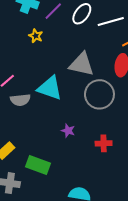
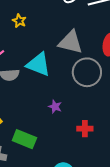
yellow star: (36, 36) -> (19, 21), moved
red cross: (104, 143) -> (85, 129), moved

